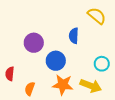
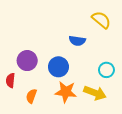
blue semicircle: (74, 36) -> (77, 41), turned -84
purple circle: (34, 43) -> (27, 61), moved

